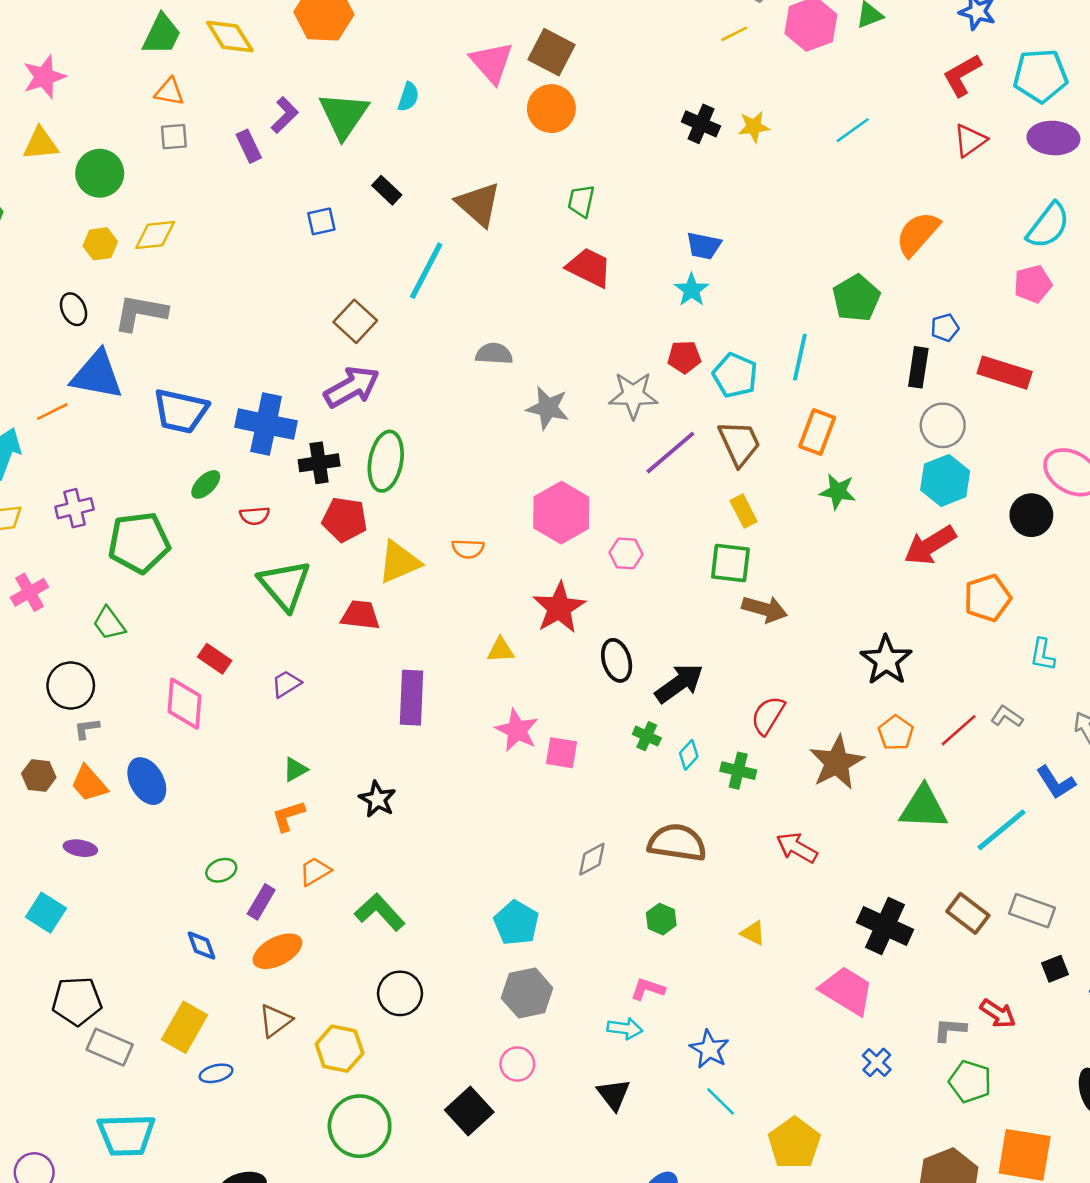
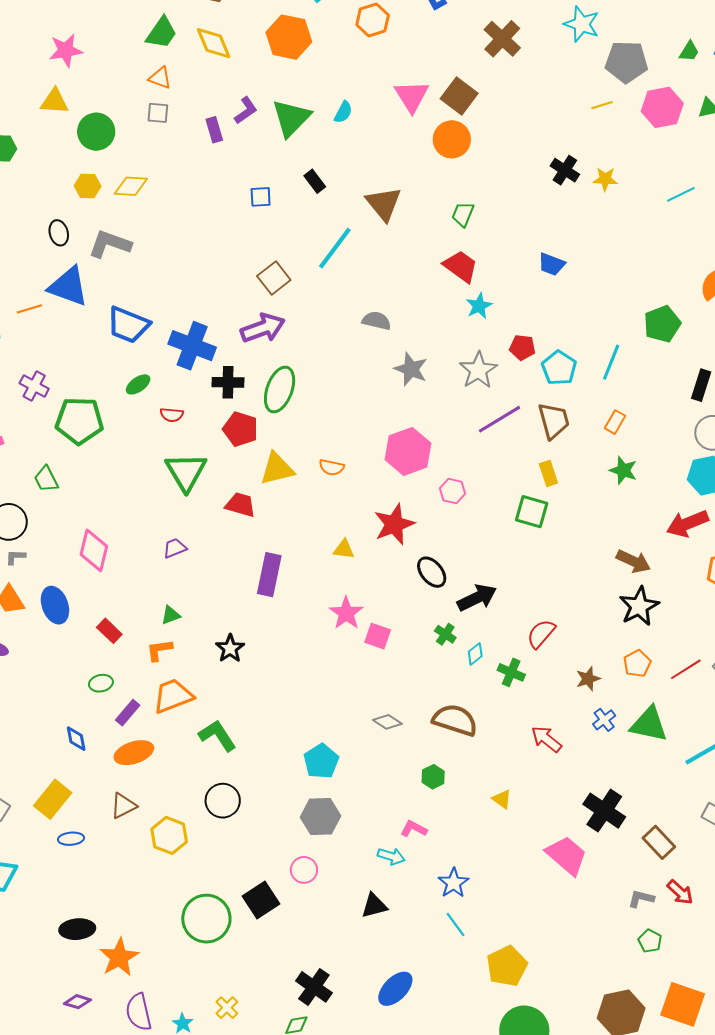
cyan star: (692, 290) -> (479, 306), moved
gray star: (633, 395) -> (478, 370), turned 30
orange rectangle: (817, 432) -> (615, 422), size x0.7
purple cross: (75, 508) -> (34, 386), turned 32
brown arrow: (765, 609) -> (633, 561), moved
red rectangle: (215, 659) -> (109, 631), moved
black ellipse: (617, 660) -> (432, 572), turned -32
brown star: (837, 762) -> (588, 679), size x0.6
gray diamond: (592, 859) -> (387, 722), turned 52
orange trapezoid: (315, 871) -> (173, 696), size x1.6
brown rectangle: (968, 913) -> (659, 842), moved
blue cross: (877, 1062) -> (604, 720), moved
green pentagon: (970, 1081) -> (650, 941), size x0.7
black triangle: (614, 1094) -> (374, 906), turned 44
green circle: (360, 1126) -> (206, 919), moved

